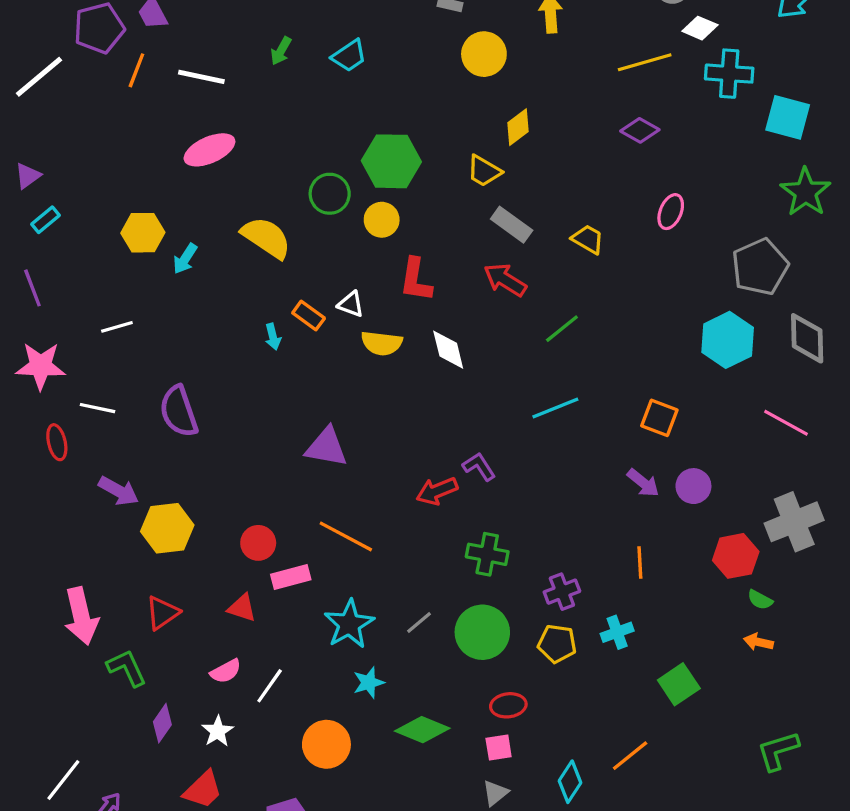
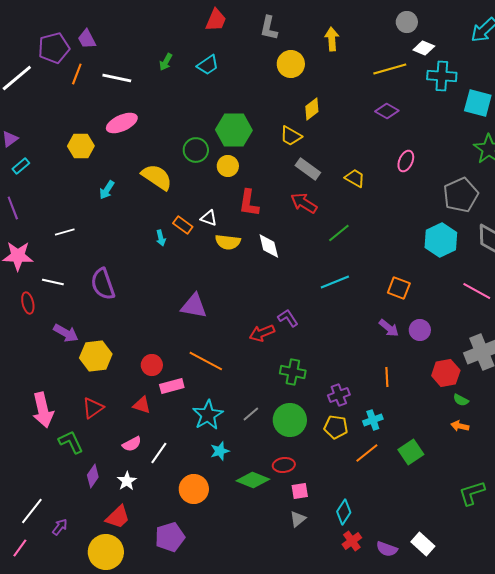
yellow hexagon: (143, 233) -> (81, 146), moved
red ellipse: (508, 705) -> (284, 465), moved
orange line: (630, 756) -> (367, 453), moved

